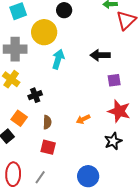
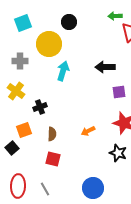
gray cross: (15, 49) -> (20, 61), size x0.7
orange square: (19, 118) -> (24, 130), turned 35
black star: (113, 141) -> (118, 153), turned -30
gray line: (40, 177) -> (45, 189), turned -64

